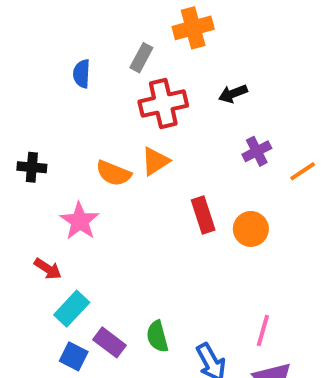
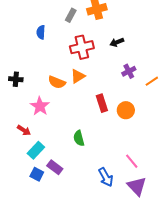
gray rectangle: (141, 58) -> (71, 15), moved
pink line: (263, 331) -> (132, 161), turned -56
green semicircle: (157, 336) -> (79, 138), moved

